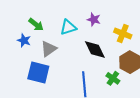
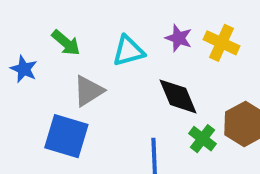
yellow cross: (123, 34) -> (221, 43), moved
blue star: (24, 40) -> (24, 69), moved
green cross: (113, 78) -> (202, 139), moved

